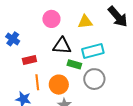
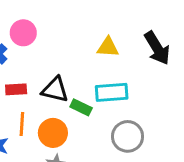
pink circle: (51, 19) -> (23, 33), moved
black triangle: (62, 46) -> (55, 90), moved
gray circle: (94, 79) -> (128, 136), moved

